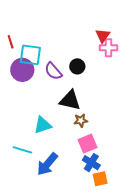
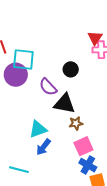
purple semicircle: (53, 71) -> (48, 87), moved
cyan line: (22, 150) -> (19, 170), moved
blue arrow: (47, 164) -> (43, 147), moved, size x0.7

